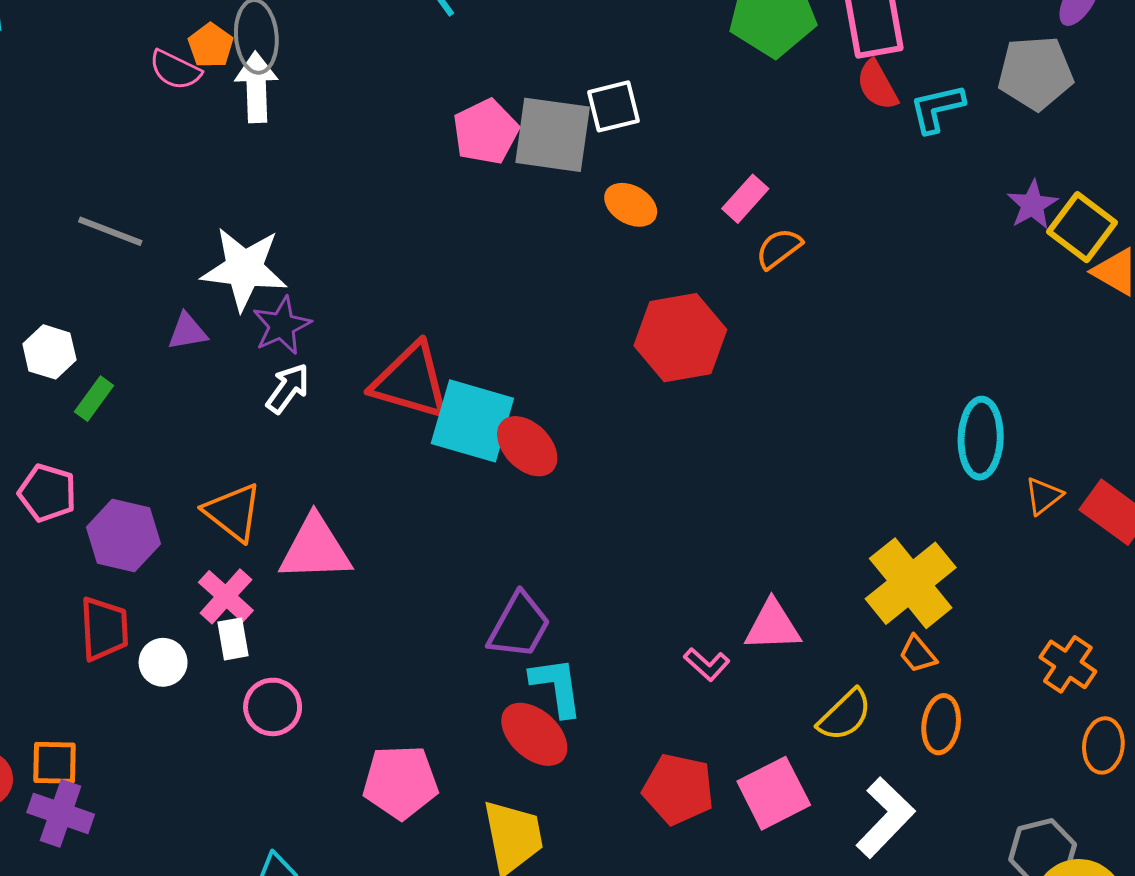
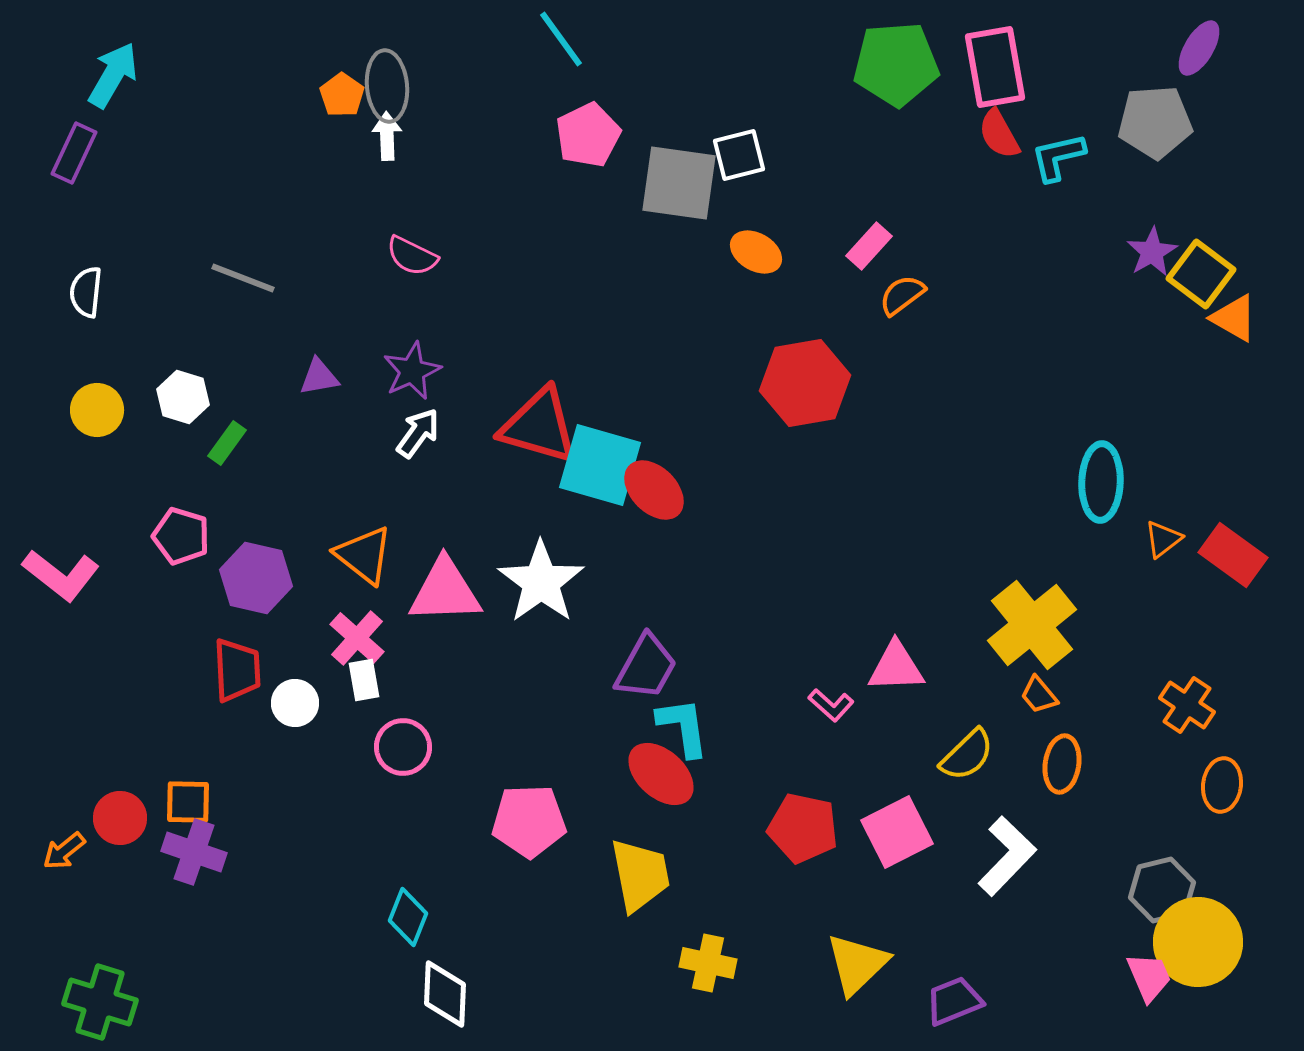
pink semicircle: (175, 70) -> (412, 256), moved
white arrow: (256, 87) -> (387, 136), size x0.7
pink pentagon: (486, 132) -> (588, 135), moved
white star: (244, 269) -> (541, 582), moved, turned 30

